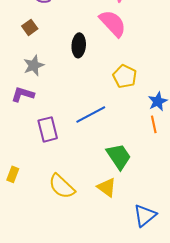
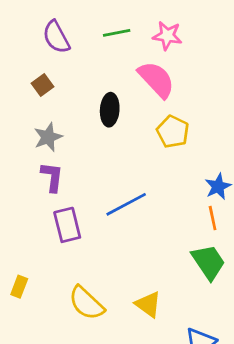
yellow pentagon: (125, 76) -> (173, 132), moved
purple L-shape: (23, 94) -> (52, 177), moved, turned 80
green trapezoid: (119, 156) -> (208, 262), moved

